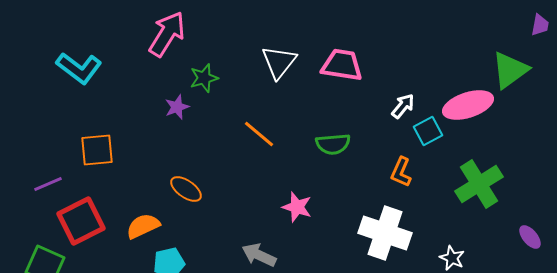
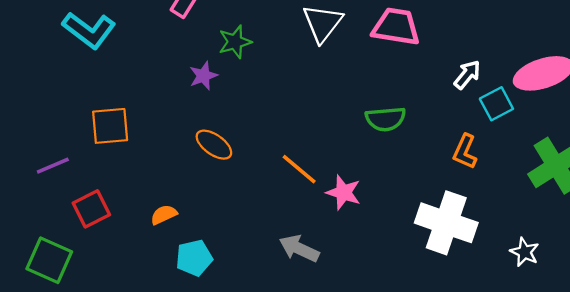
orange line: (259, 134) -> (299, 169), moved
orange ellipse: (186, 189) -> (214, 145), moved
red square: (81, 221) -> (91, 209), size x0.7
orange semicircle: (143, 226) -> (164, 215), size x0.7

